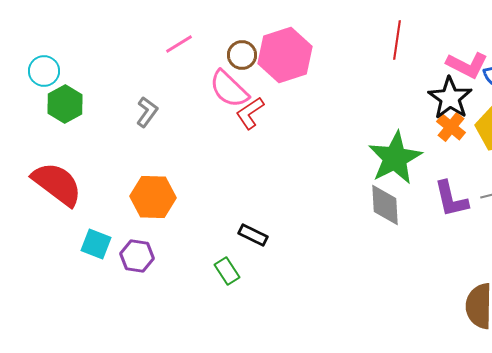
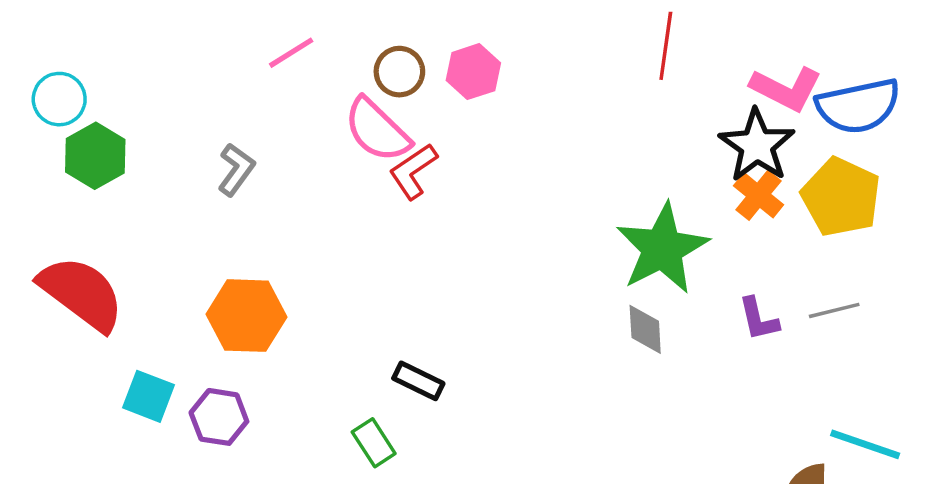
pink hexagon: (285, 55) -> (473, 72), size x0.6
purple L-shape: (451, 199) -> (759, 319), size x0.7
gray diamond: (385, 205) -> (645, 329), size x0.7

